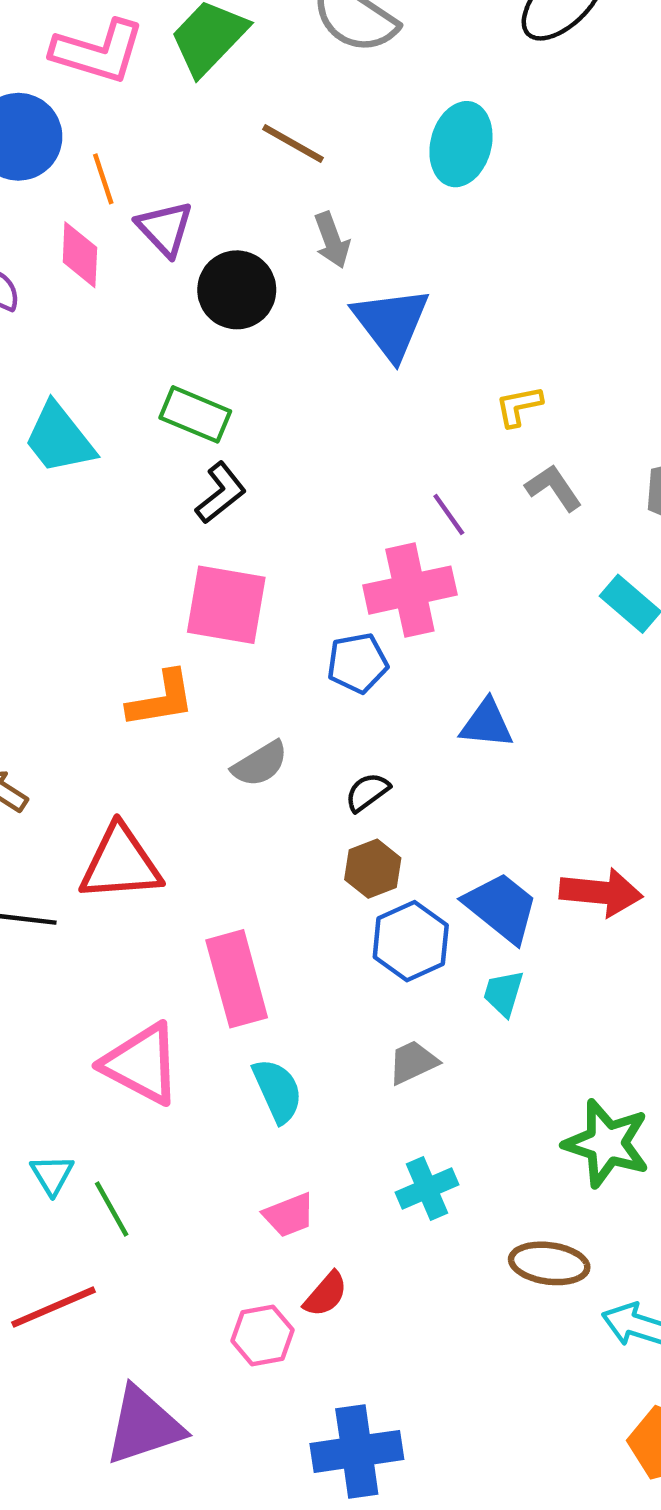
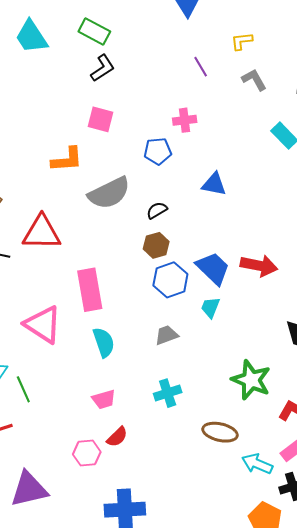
purple line: (449, 514) -> (201, 67), moved
pink cross: (410, 590) -> (185, 120), size x0.6
pink square: (226, 605) -> (100, 119), size x0.7
gray semicircle: (260, 764) -> (109, 193), size x1.6

